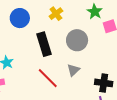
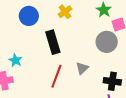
gray circle: (77, 40) -> (107, 42), moved
red line: (48, 78) -> (56, 76), turned 65

